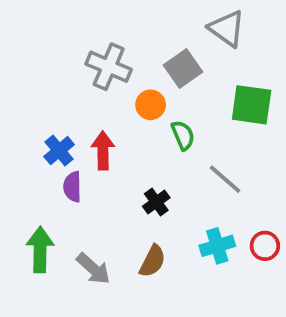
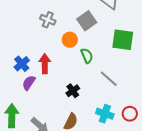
gray cross: (109, 67) -> (48, 20), size x0.7
purple semicircle: (72, 187) -> (29, 83), turned 35
cyan cross: (217, 246) -> (105, 114), turned 36

